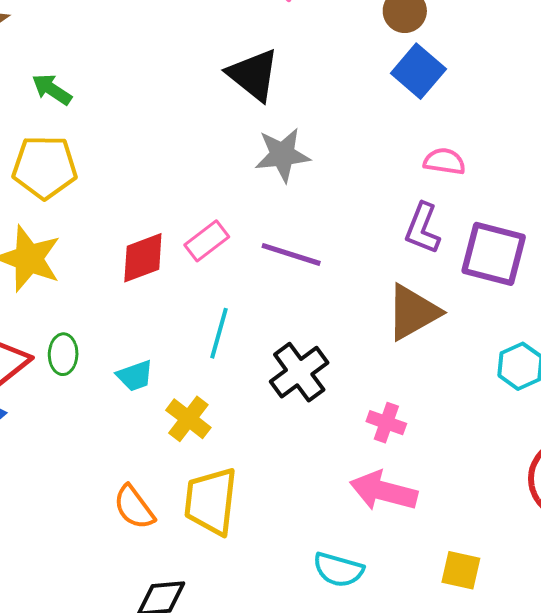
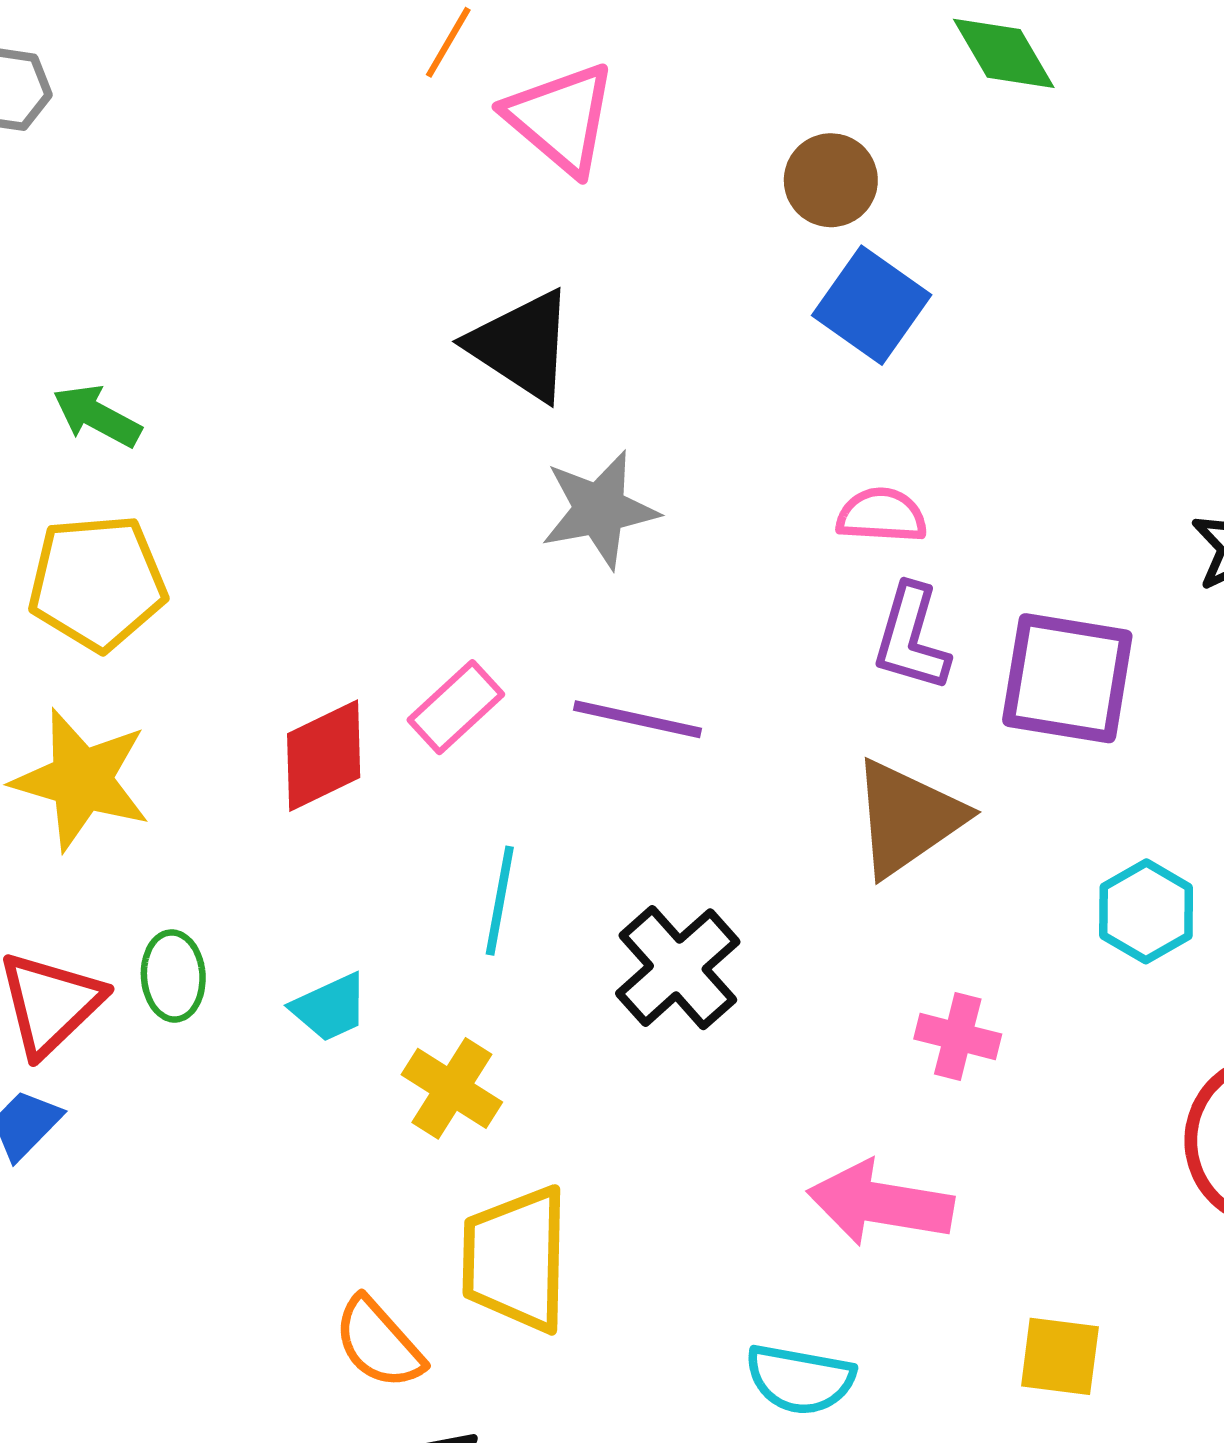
pink semicircle: (444, 161) -> (882, 515), moved
pink cross: (386, 423) -> (958, 1036), moved
orange semicircle: (134, 507) -> (379, 1343), moved

